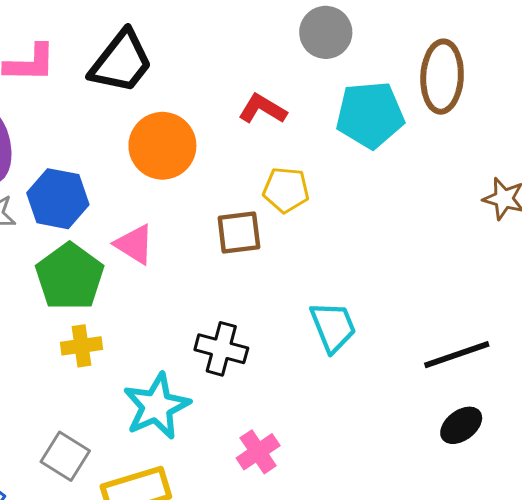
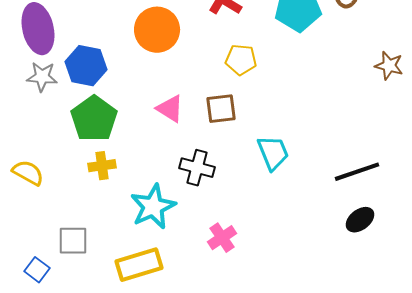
brown square: (239, 233) -> (221, 109), moved
pink triangle: (134, 244) -> (170, 109), moved
gray square: (65, 456) -> (73, 241), moved, turned -32

